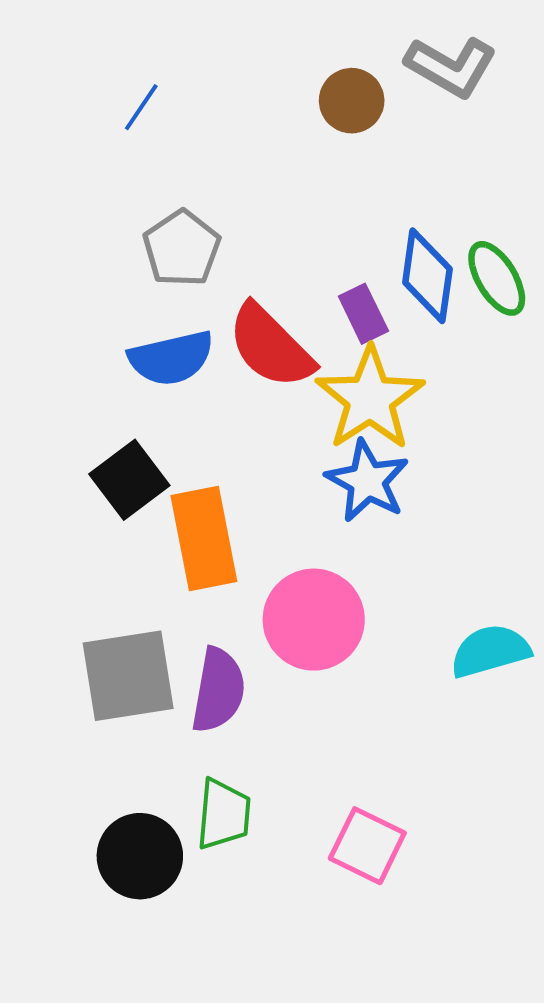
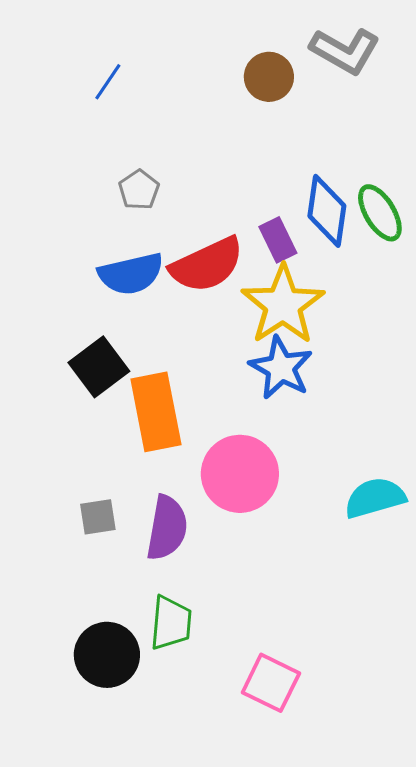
gray pentagon: (182, 248) -> (139, 190), size x0.7
red semicircle: (271, 346) -> (207, 265), turned -70
gray square: (128, 676) -> (98, 517), size x0.5
pink square: (367, 846) -> (271, 683), moved

